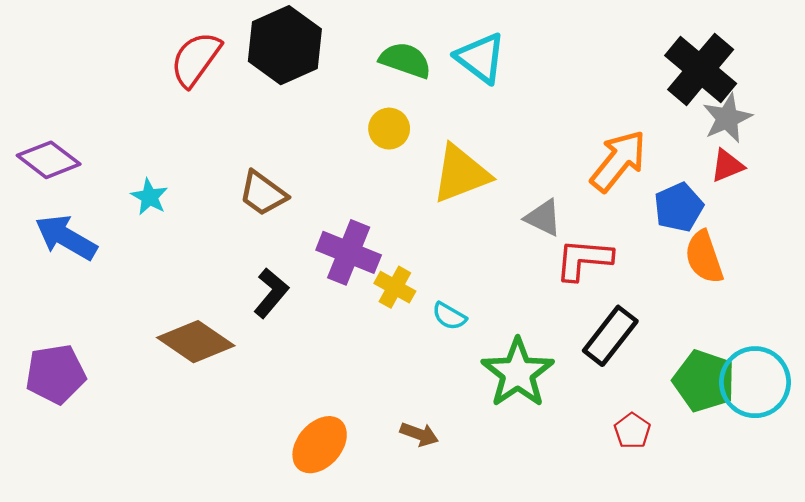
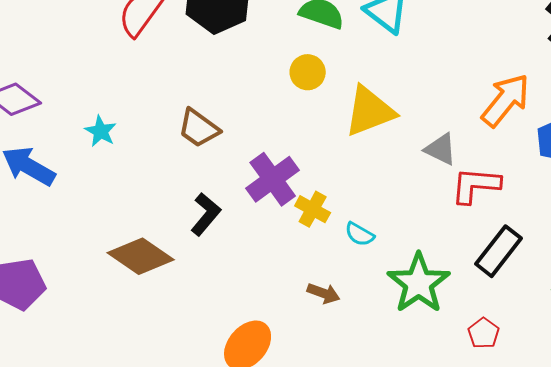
purple cross: (349, 252) -> (273, 179), turned 32
red pentagon: (632, 431) -> (484, 333), moved
brown arrow: (419, 434) -> (324, 293), moved

